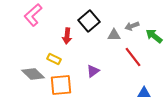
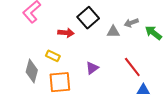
red arrow: (67, 36) -> (66, 33), turned -91
red line: (133, 57) -> (132, 67), moved
gray diamond: (33, 74) -> (32, 71), turned 60

